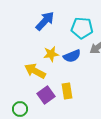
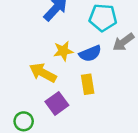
yellow rectangle: (67, 91) -> (88, 84), moved

